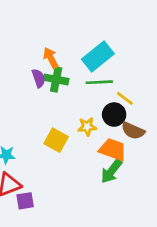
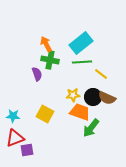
purple semicircle: (39, 78) -> (37, 74), moved
black circle: (114, 115) -> (93, 97), moved
yellow square: (56, 140) -> (45, 114), moved
orange trapezoid: (113, 150) -> (80, 112), moved

